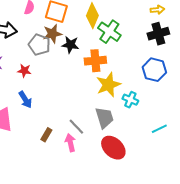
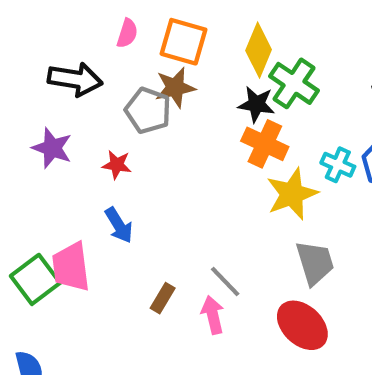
black star: (70, 45) -> (256, 104), moved
orange cross: (95, 61) -> (265, 144), turned 30
cyan cross: (130, 100) -> (338, 165), moved
gray trapezoid: (104, 118) -> (315, 263), moved

